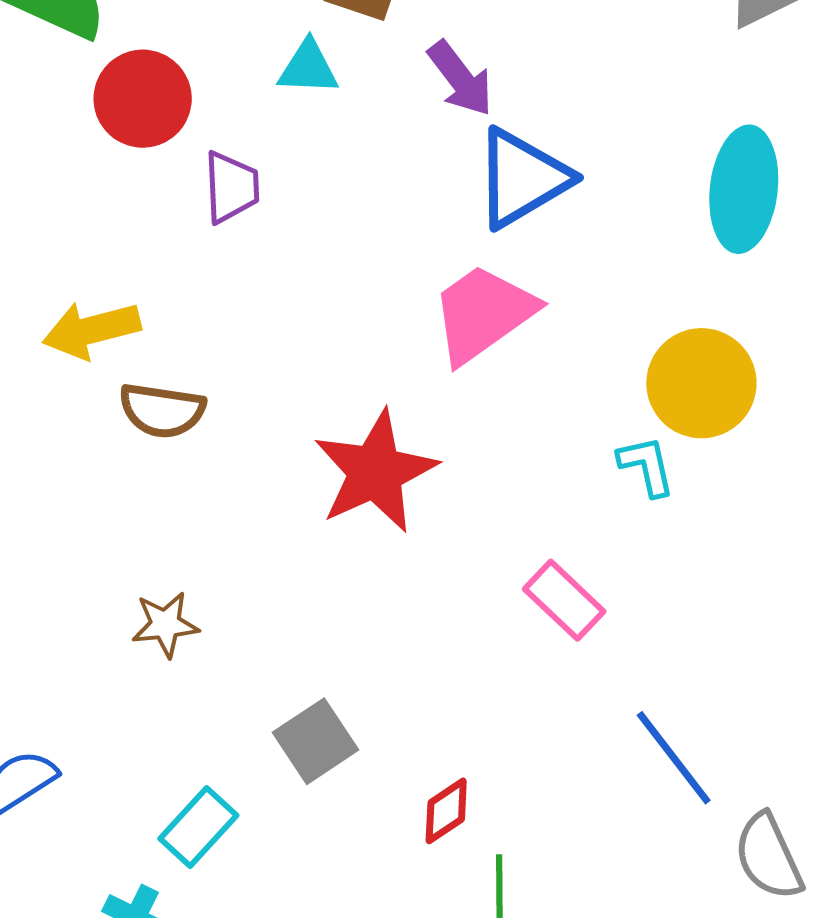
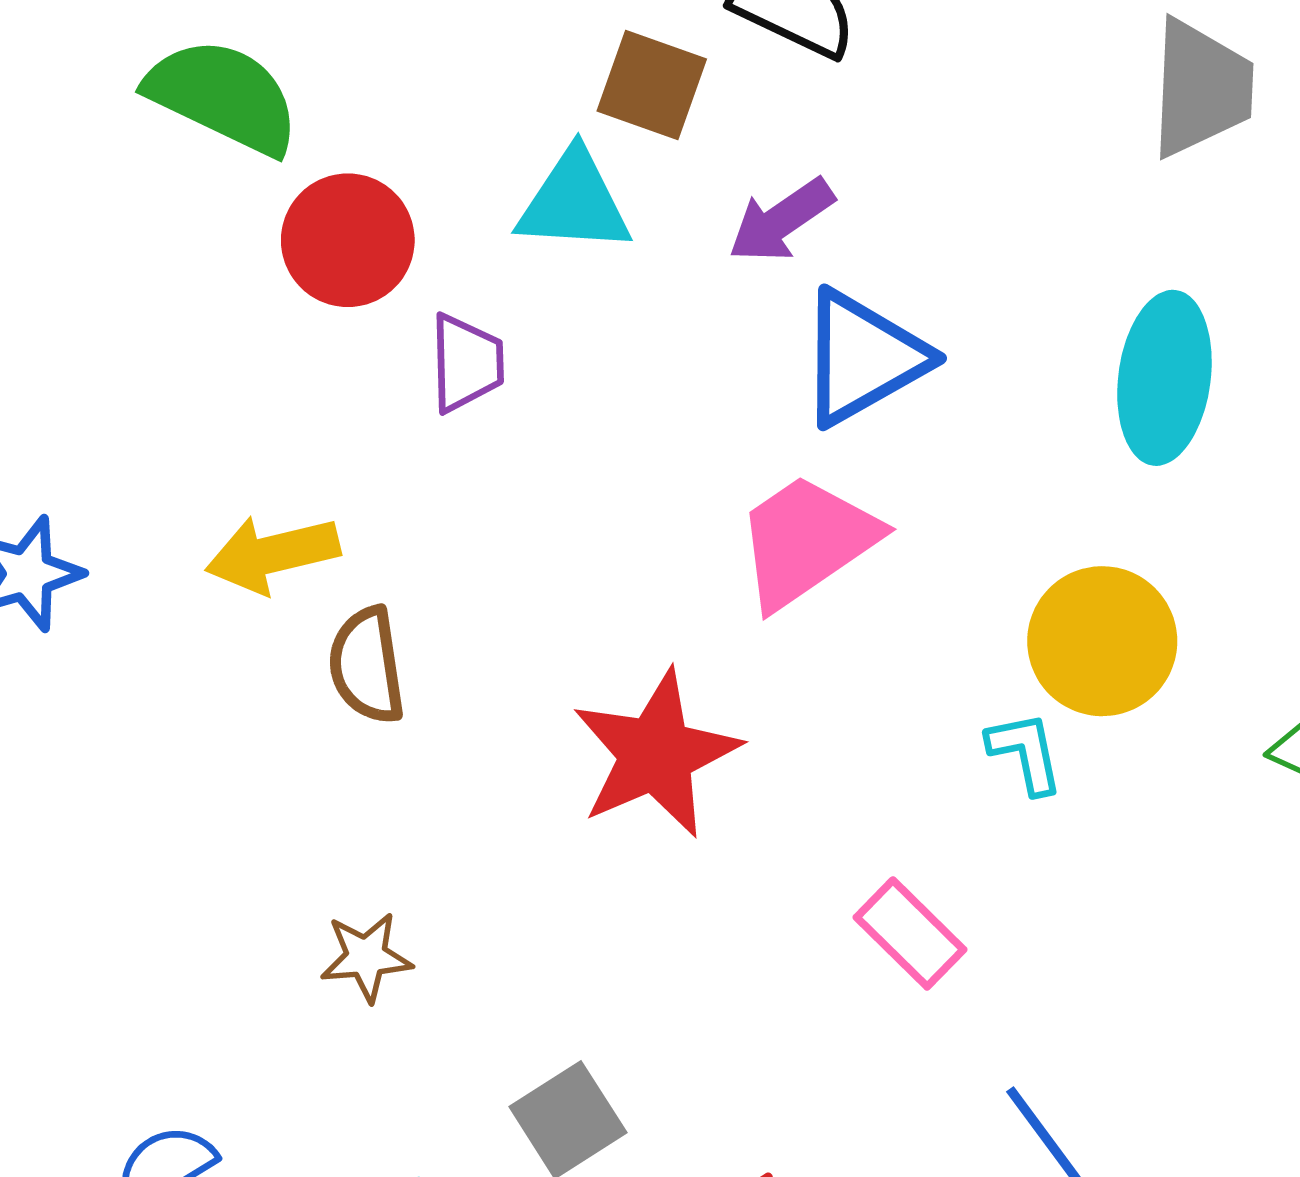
cyan triangle: (308, 68) -> (574, 202), size x1.4
purple arrow: (460, 79) -> (781, 220), turned 92
brown semicircle: (162, 410) -> (367, 665), turned 72

